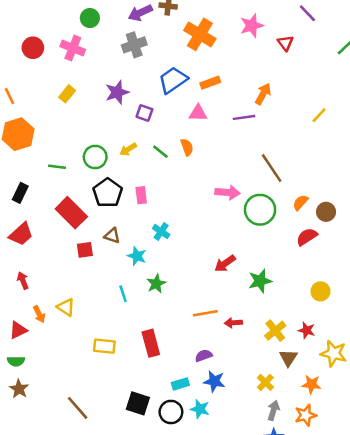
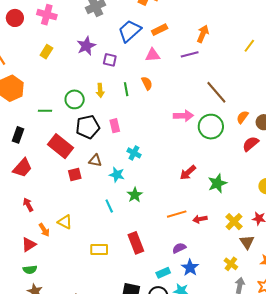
yellow arrow: (128, 149) -> (100, 90), turned -56
green line: (160, 152) -> (126, 89), turned 48
black pentagon: (108, 193) -> (88, 127), turned 30
blue star: (214, 381) -> (190, 268), turned 30

